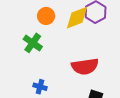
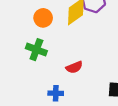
red semicircle: (85, 66) -> (74, 67), moved, size x0.6

